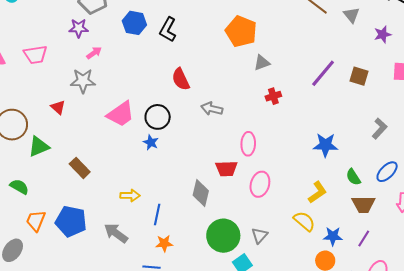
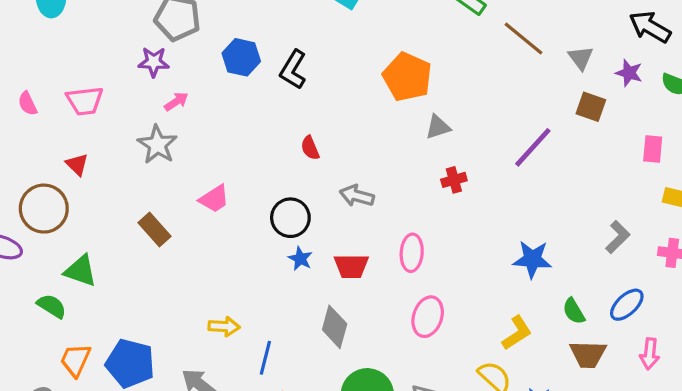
purple star: (383, 34) -> (629, 73), moved, turned 30
brown square: (359, 76) -> (591, 107), moved
red semicircle: (181, 79) -> (310, 148), size x0.7
gray star: (83, 81) -> (157, 145), turned 30
red triangle: (58, 107) -> (77, 164), moved
pink trapezoid: (121, 114) -> (214, 199), size x0.7
black circle: (158, 117) -> (290, 218), moved
blue star: (151, 142) -> (300, 259), moved
green triangle: (39, 147) -> (81, 271), moved, turned 40
brown rectangle: (80, 168) -> (154, 229), moved
red trapezoid: (226, 169) -> (351, 266), moved

